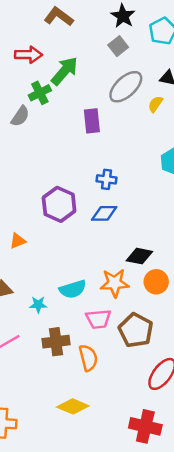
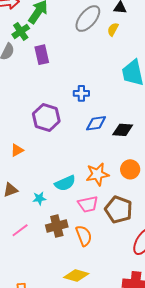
purple rectangle: (92, 121) -> (42, 55), moved
blue diamond: (104, 213) -> (96, 123), moved
black diamond: (139, 256) -> (123, 130), moved

